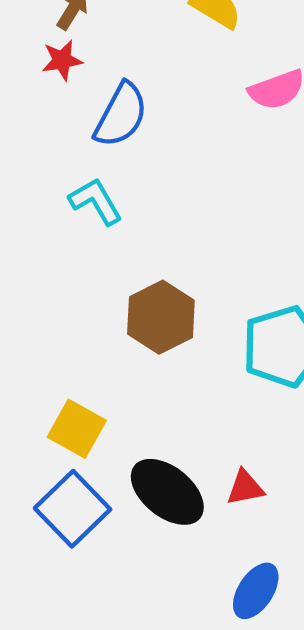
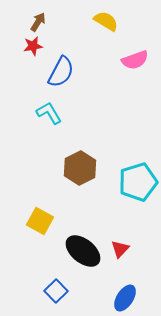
red triangle: (245, 488) -> (120, 249), turned -36
blue square: (73, 509) -> (56, 291), moved, size x0.7

